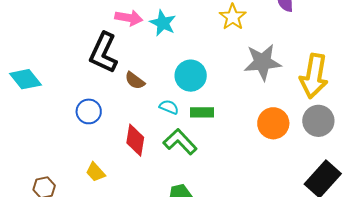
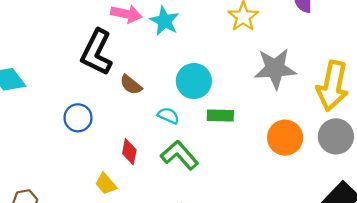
green rectangle: (202, 112) -> (220, 115), moved
red diamond: (135, 140) -> (129, 152), size x0.7
yellow trapezoid: (95, 172) -> (106, 184), moved

